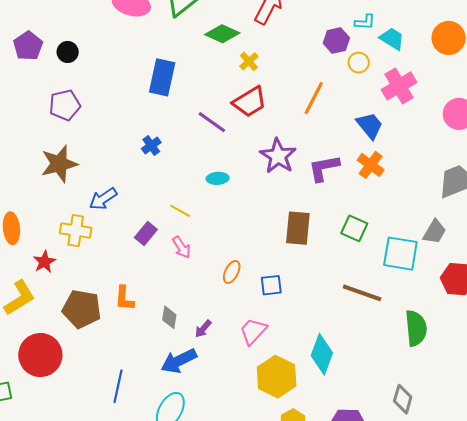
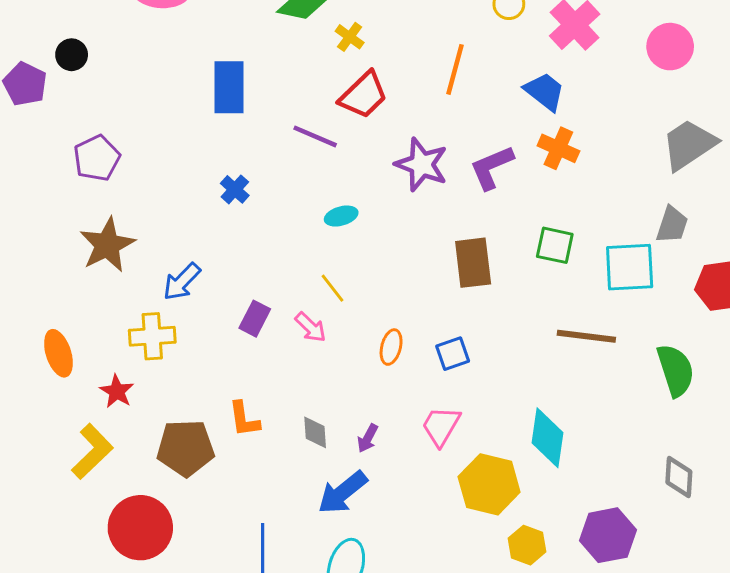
black circle: (68, 52) -> (72, 55), moved
yellow line: (180, 211) -> (332, 288), moved, turned 35

